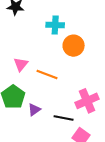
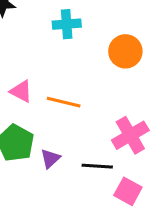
orange circle: (74, 46) -> (125, 51), moved
pink triangle: (21, 64) -> (21, 91), turned -35

